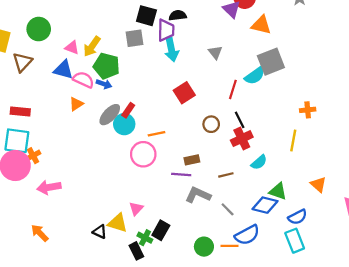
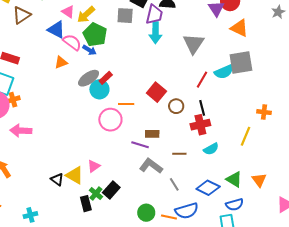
gray triangle: (215, 52) -> (194, 44), size x1.6
red square: (184, 93) -> (156, 92), moved, turned -30
green triangle: (278, 191) -> (234, 179), moved

